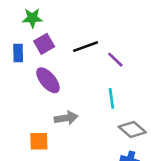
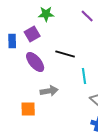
green star: (32, 18) -> (46, 14), moved
black line: (86, 47) -> (65, 54), moved, turned 36
purple line: (115, 60) -> (87, 16), moved

